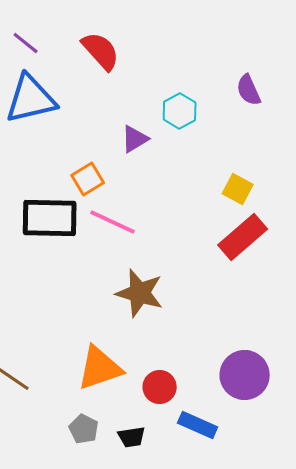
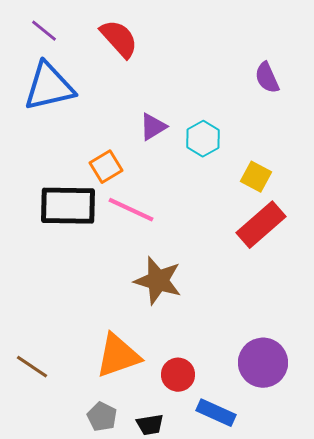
cyan hexagon: (180, 111) -> (203, 139), moved

